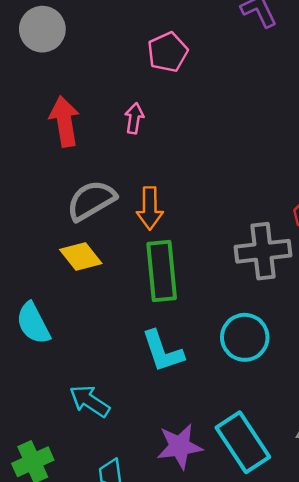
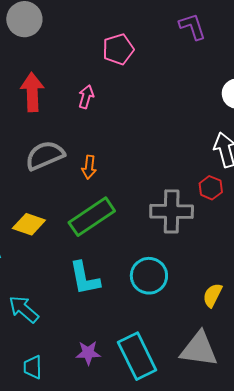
orange arrow: (150, 208) -> (89, 167), size x0.7
yellow diamond: (81, 257) -> (29, 224), moved, turned -40
green rectangle: (162, 271) -> (92, 217), turned 54
purple star: (180, 446) -> (88, 353), size x0.7

